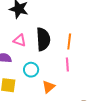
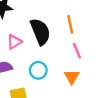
pink triangle: (20, 40) -> (14, 42), turned -32
orange triangle: (48, 87) -> (72, 77), moved

